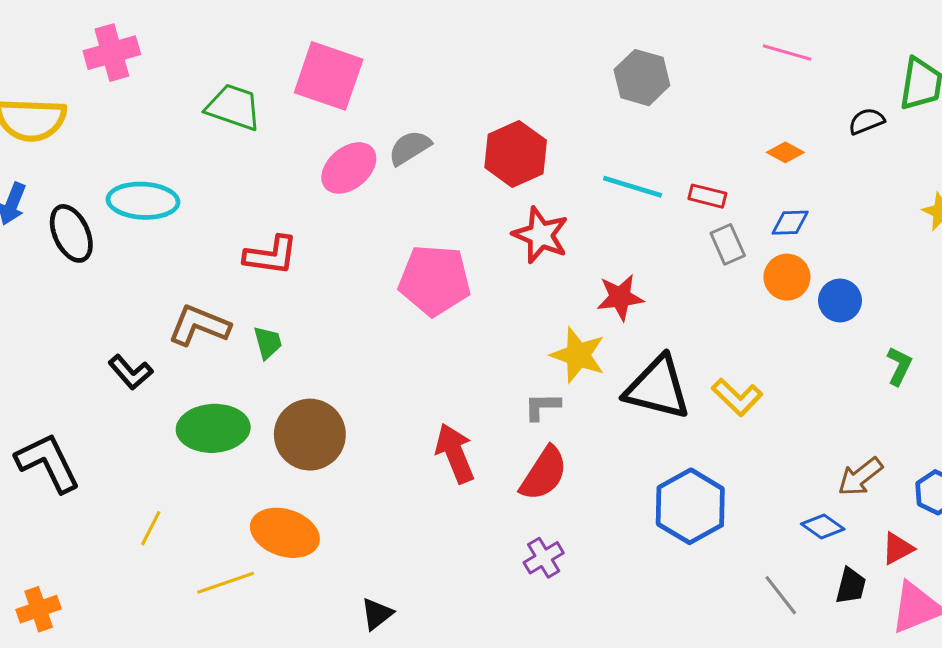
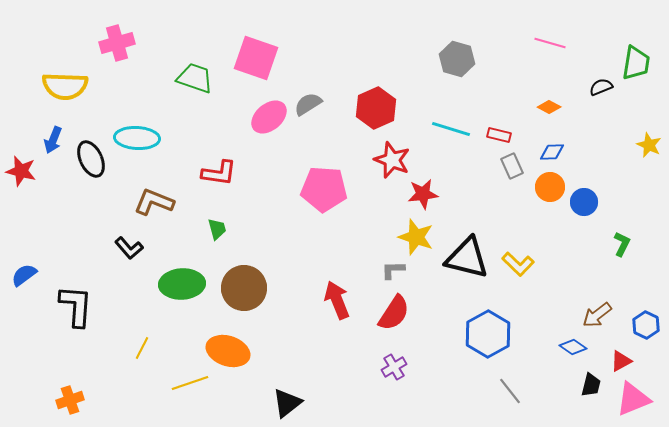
red star: (620, 297) -> (423, 194), moved
brown L-shape: (199, 325) -> (154, 202), moved
black L-shape: (48, 463) -> (76, 306), turned 30
gray line: (781, 595) -> (510, 391), moved
black triangle: (377, 614) -> (287, 403), size x1.4

